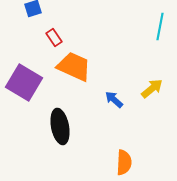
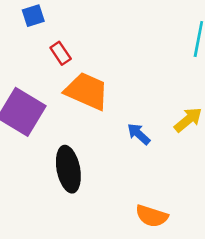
orange semicircle: (124, 162) -> (152, 216), turned 105

